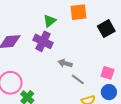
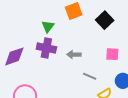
gray arrow: (65, 63) -> (74, 55), moved
pink square: (108, 73) -> (112, 54), moved

